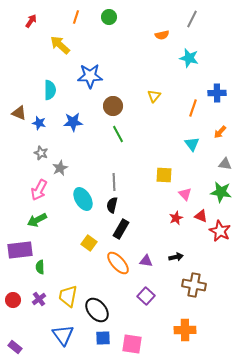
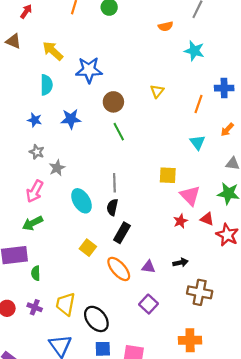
yellow arrow: (60, 45) -> (53, 51), moved
brown triangle: (19, 113) -> (13, 41), moved
pink triangle: (185, 194) -> (190, 196), size x1.5
purple cross: (39, 299) -> (35, 307), turned -32

